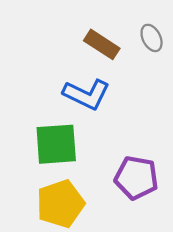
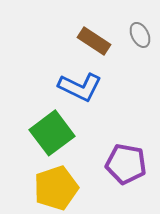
green square: (56, 144) -> (52, 133), turned -33

